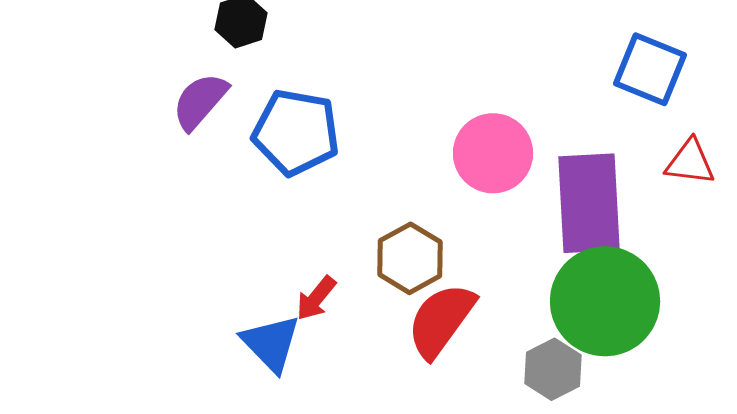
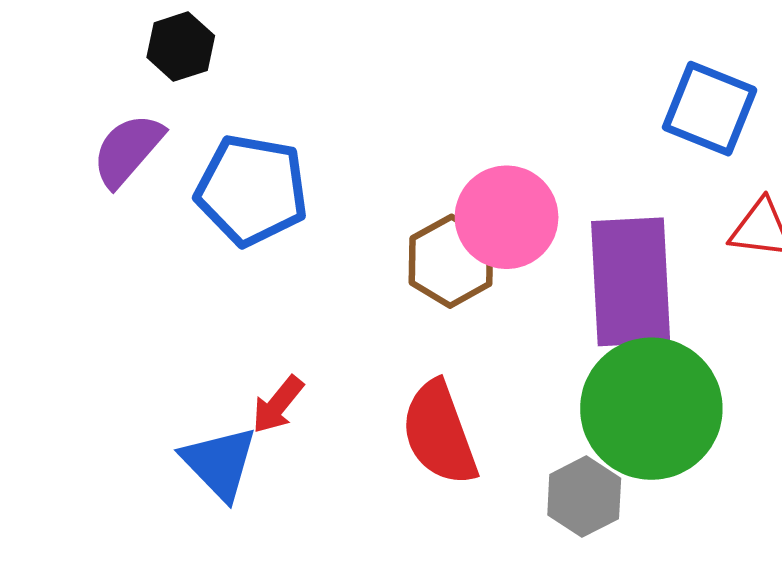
brown hexagon: (410, 258) -> (451, 261), moved
red semicircle: (441, 320) -> (439, 433), turned -56

